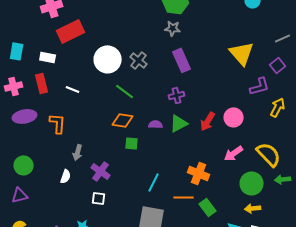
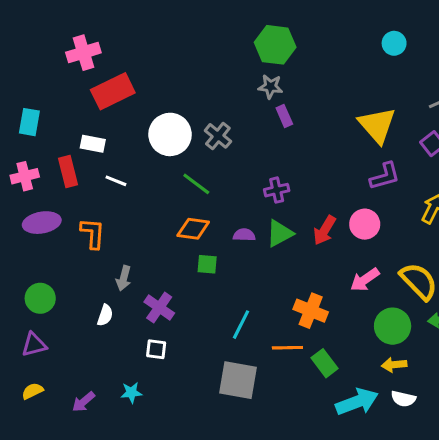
white rectangle: (48, 57) -> (93, 144), moved
purple rectangle: (182, 60) -> (284, 116), moved, size x0.6
purple L-shape: (260, 86) -> (385, 176), moved

